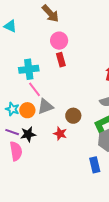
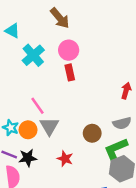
cyan cross: (29, 69) -> (33, 55), moved, turned -36
gray triangle: (45, 106) -> (49, 126), turned -42
brown circle: (73, 116) -> (92, 133), moved

